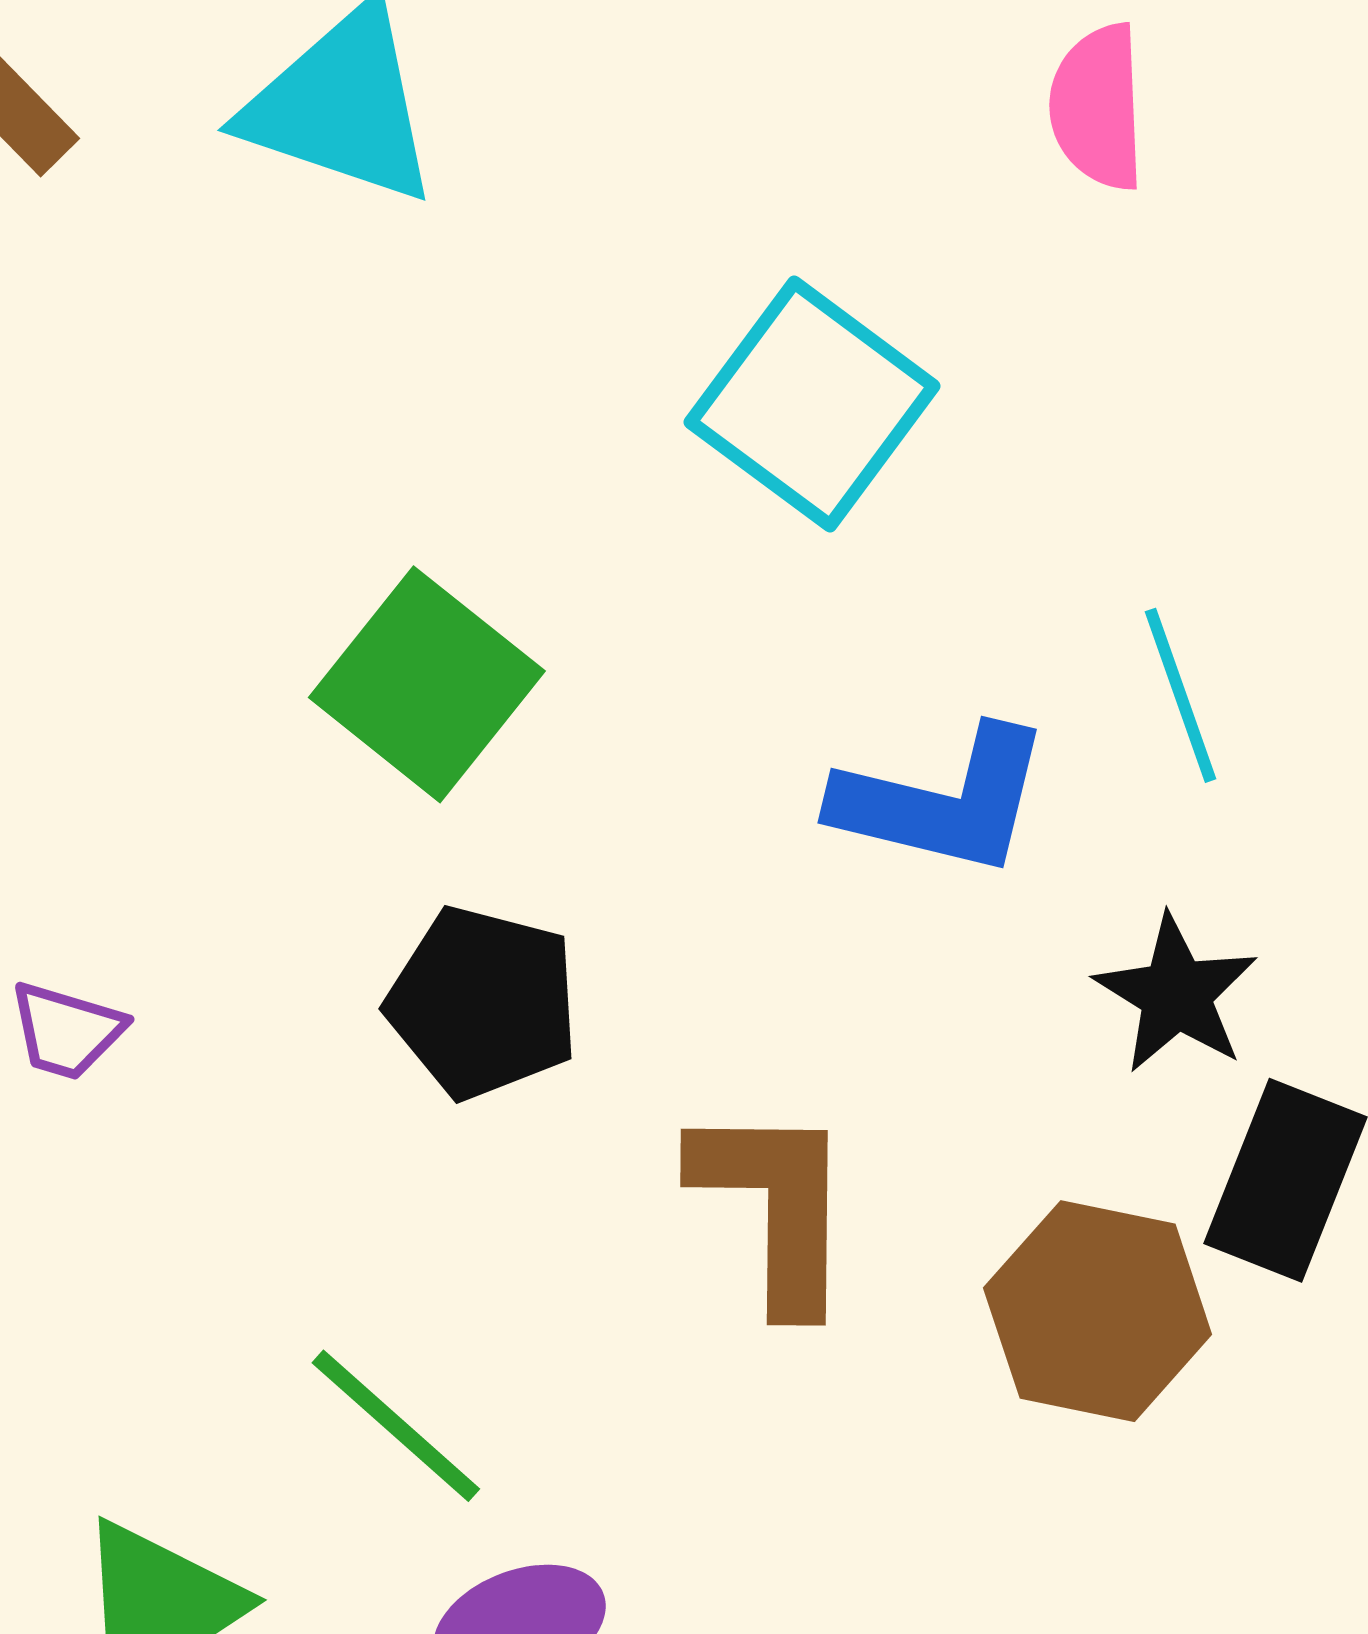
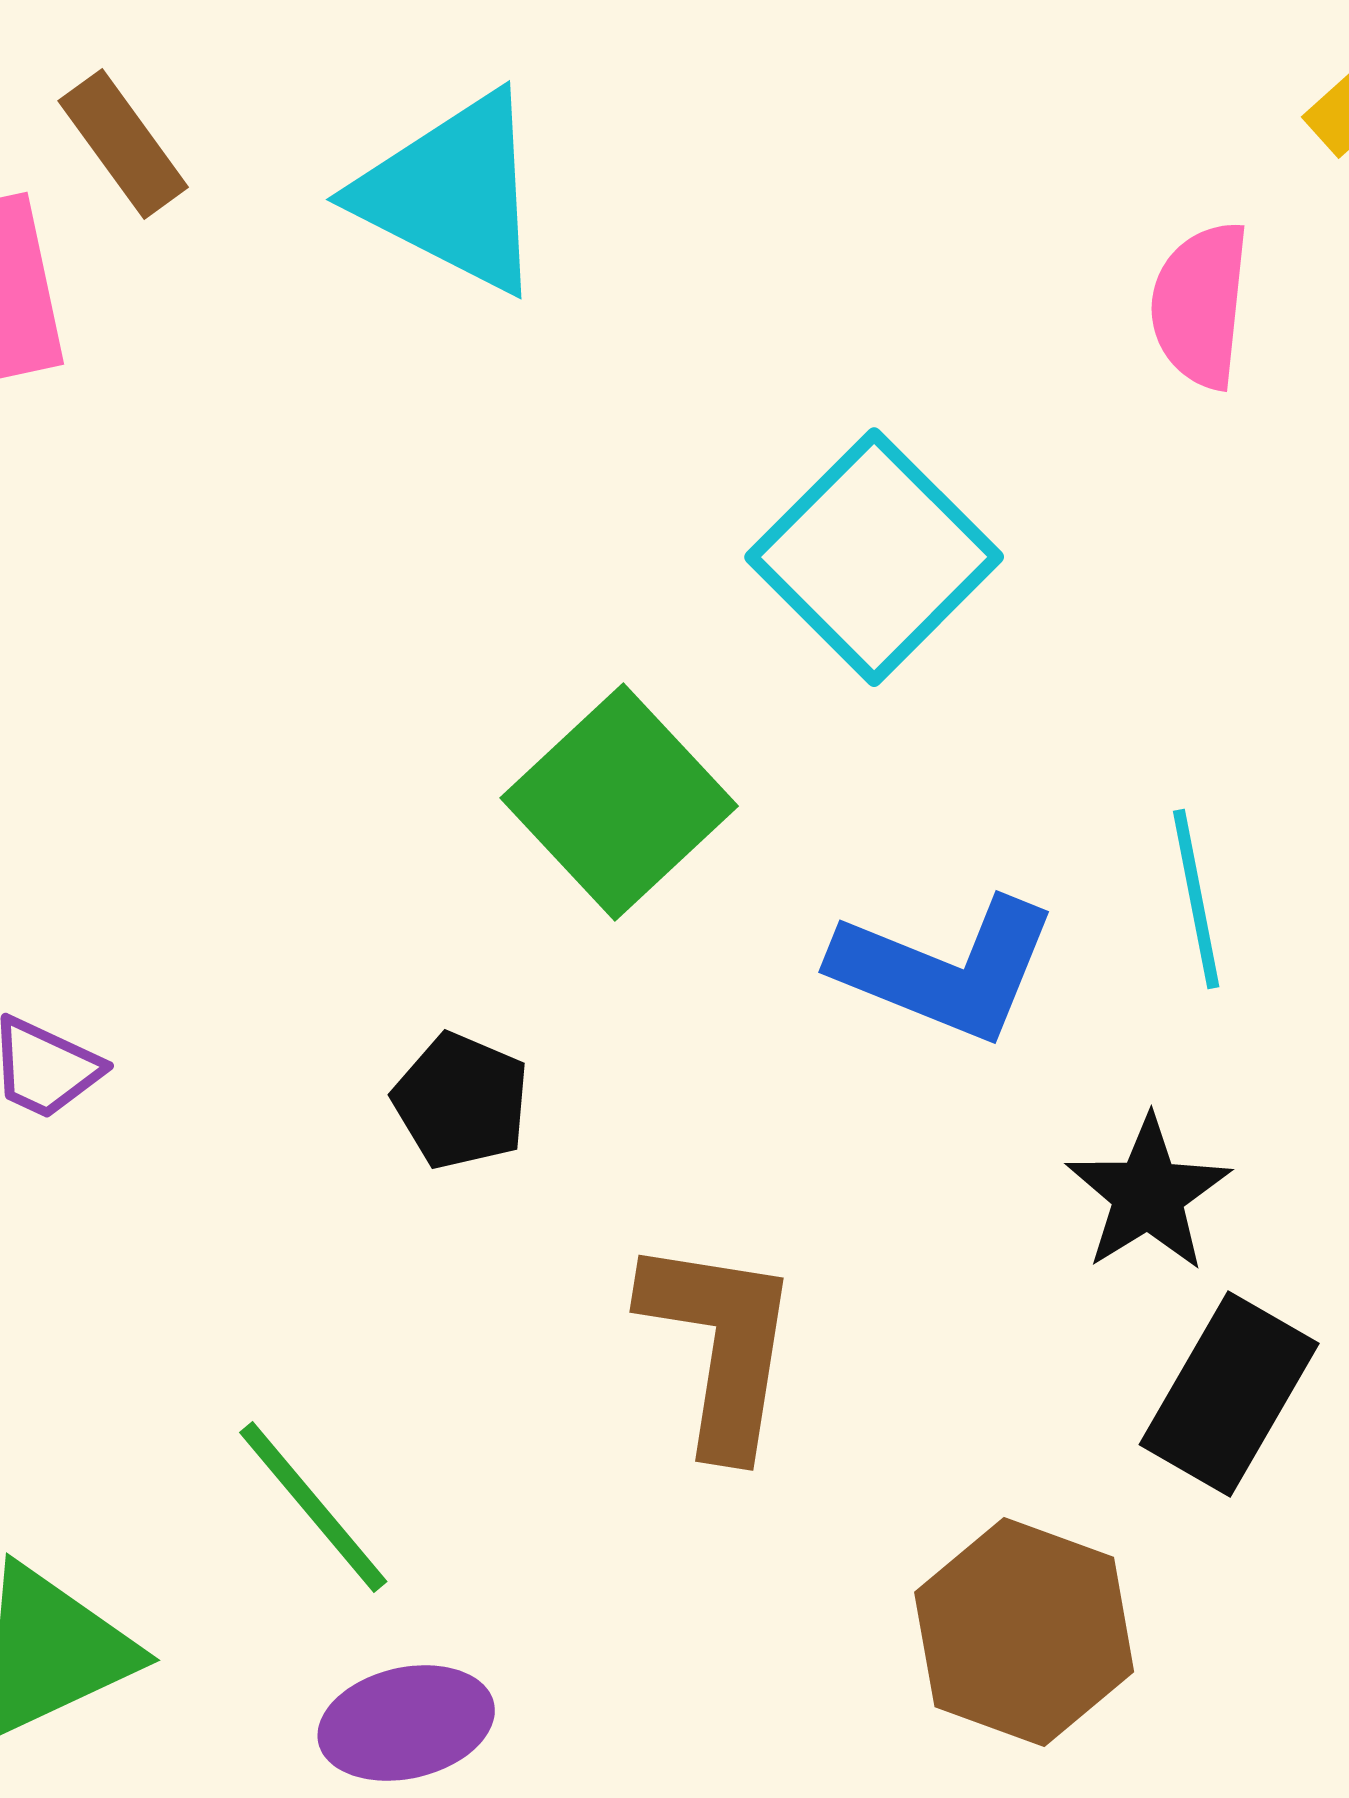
green square: (427, 684) -> (619, 802), moved
black pentagon: (483, 1003) -> (461, 1101), size x0.7
brown hexagon: (1098, 1311) -> (1024, 1632), moved

